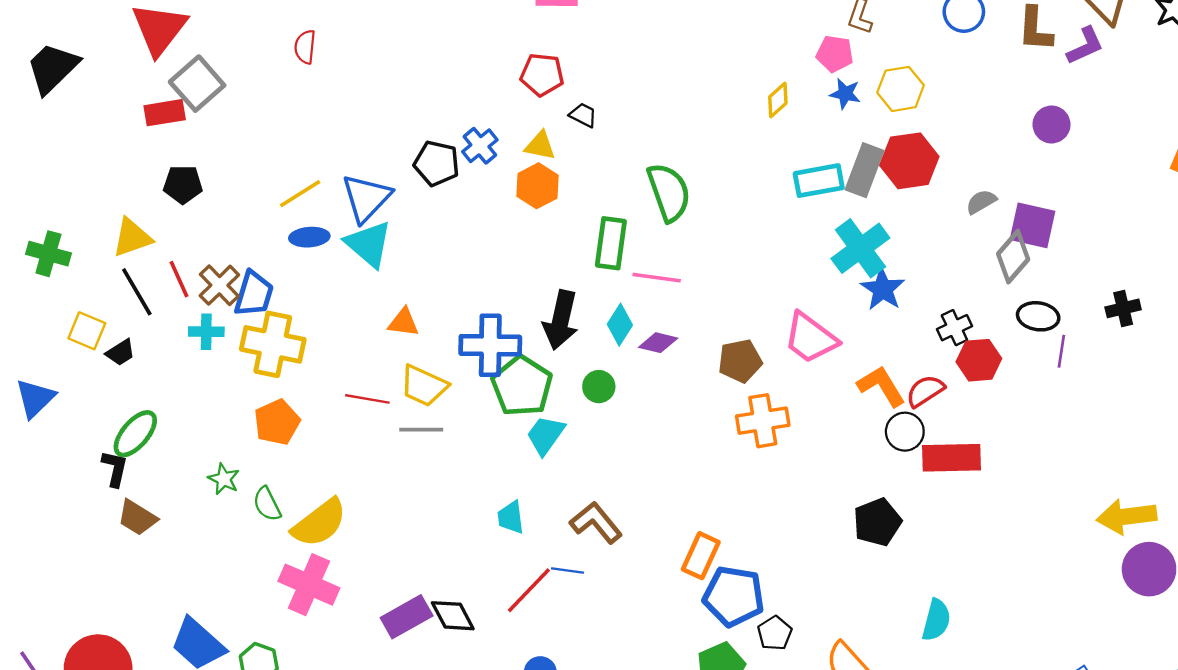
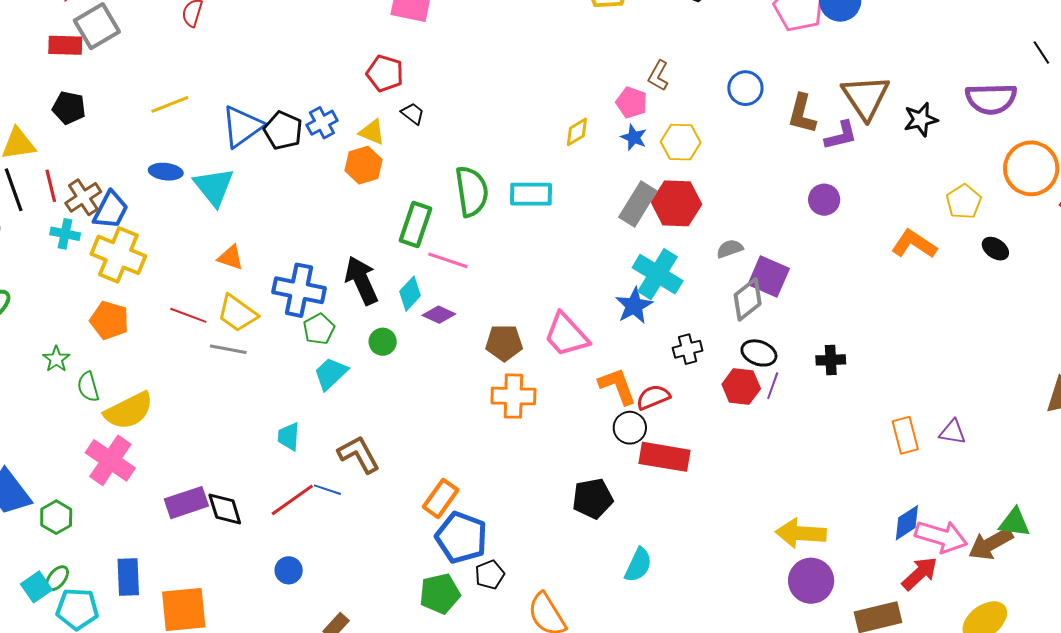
purple circle: (1052, 125) -> (824, 200), moved
cyan rectangle: (819, 181) -> (531, 194), moved
yellow line: (300, 194) -> (170, 104), moved
blue triangle: (366, 198) -> (242, 127), moved
cyan cross: (860, 248) -> (658, 274), moved, turned -33
black arrow: (561, 320) -> (361, 280), turned 132
red hexagon: (979, 360) -> (741, 387), moved
green pentagon: (522, 386) -> (319, 329), size x0.6
orange pentagon: (277, 422) -> (109, 320), turned 30
cyan semicircle: (936, 620) -> (638, 565), moved

